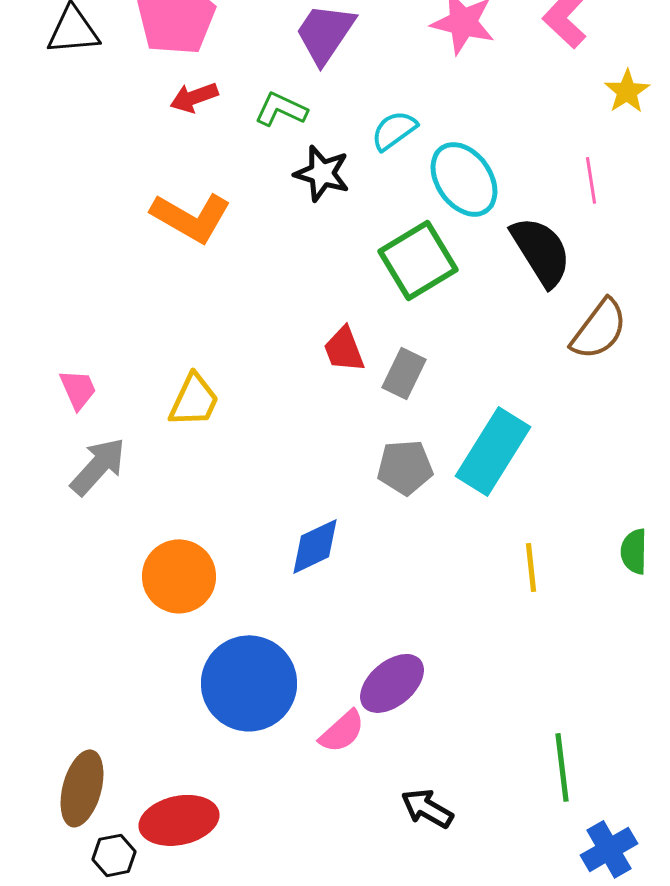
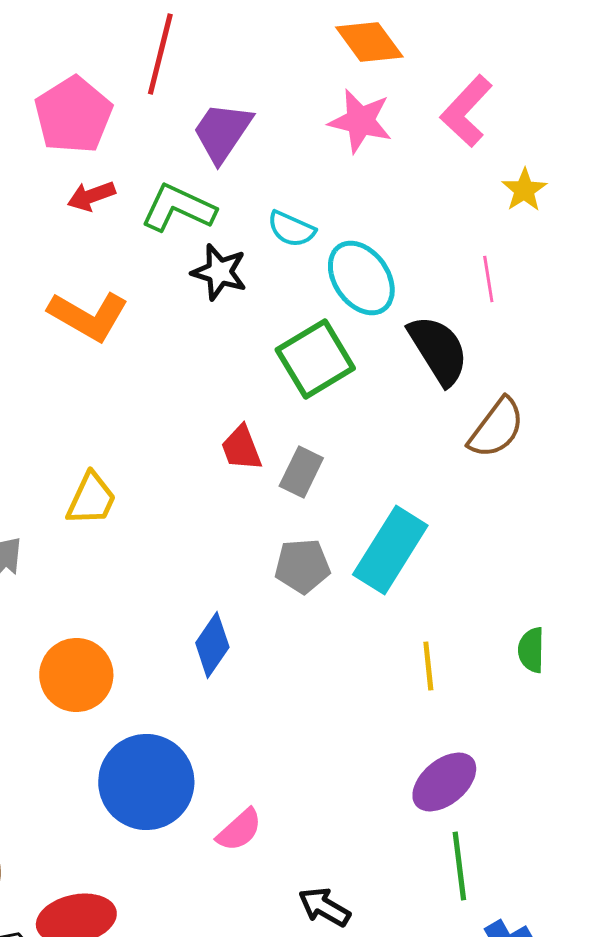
green L-shape: (281, 109) -> (178, 208), size x1.4
cyan semicircle: (394, 130) -> (291, 229), turned -120
blue diamond: (315, 546) -> (212, 645), turned -30
purple ellipse: (392, 683) -> (444, 782), moved

